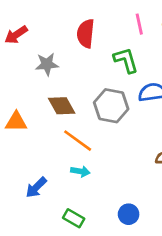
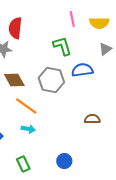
red semicircle: (86, 33) -> (15, 28), moved
green rectangle: (74, 218) -> (23, 164), turned 35

